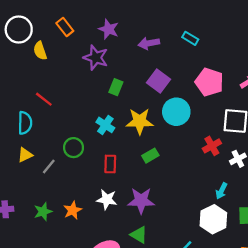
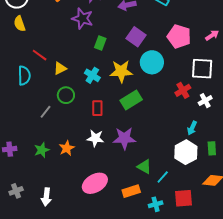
yellow semicircle: (40, 51) -> (20, 24), moved
yellow triangle: (25, 155) -> (60, 68), moved
green rectangle: (150, 156) -> (131, 100), size x1.5
green triangle: (139, 235) -> (144, 167), moved

